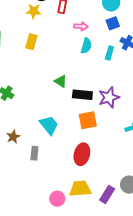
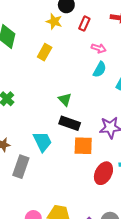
black rectangle: (82, 95) -> (70, 123), moved
gray rectangle: (34, 153) -> (21, 167), size x1.5
red ellipse: (82, 154) -> (103, 173), moved

